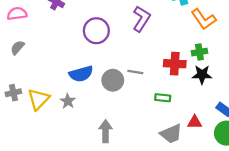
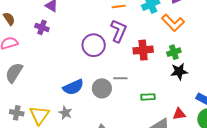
purple circle: (96, 31) -> (94, 45), moved
gray semicircle: (17, 47) -> (14, 73), size x1.5
red cross: (175, 64) -> (143, 50), moved
gray cross: (13, 93) -> (17, 113), turned 32

